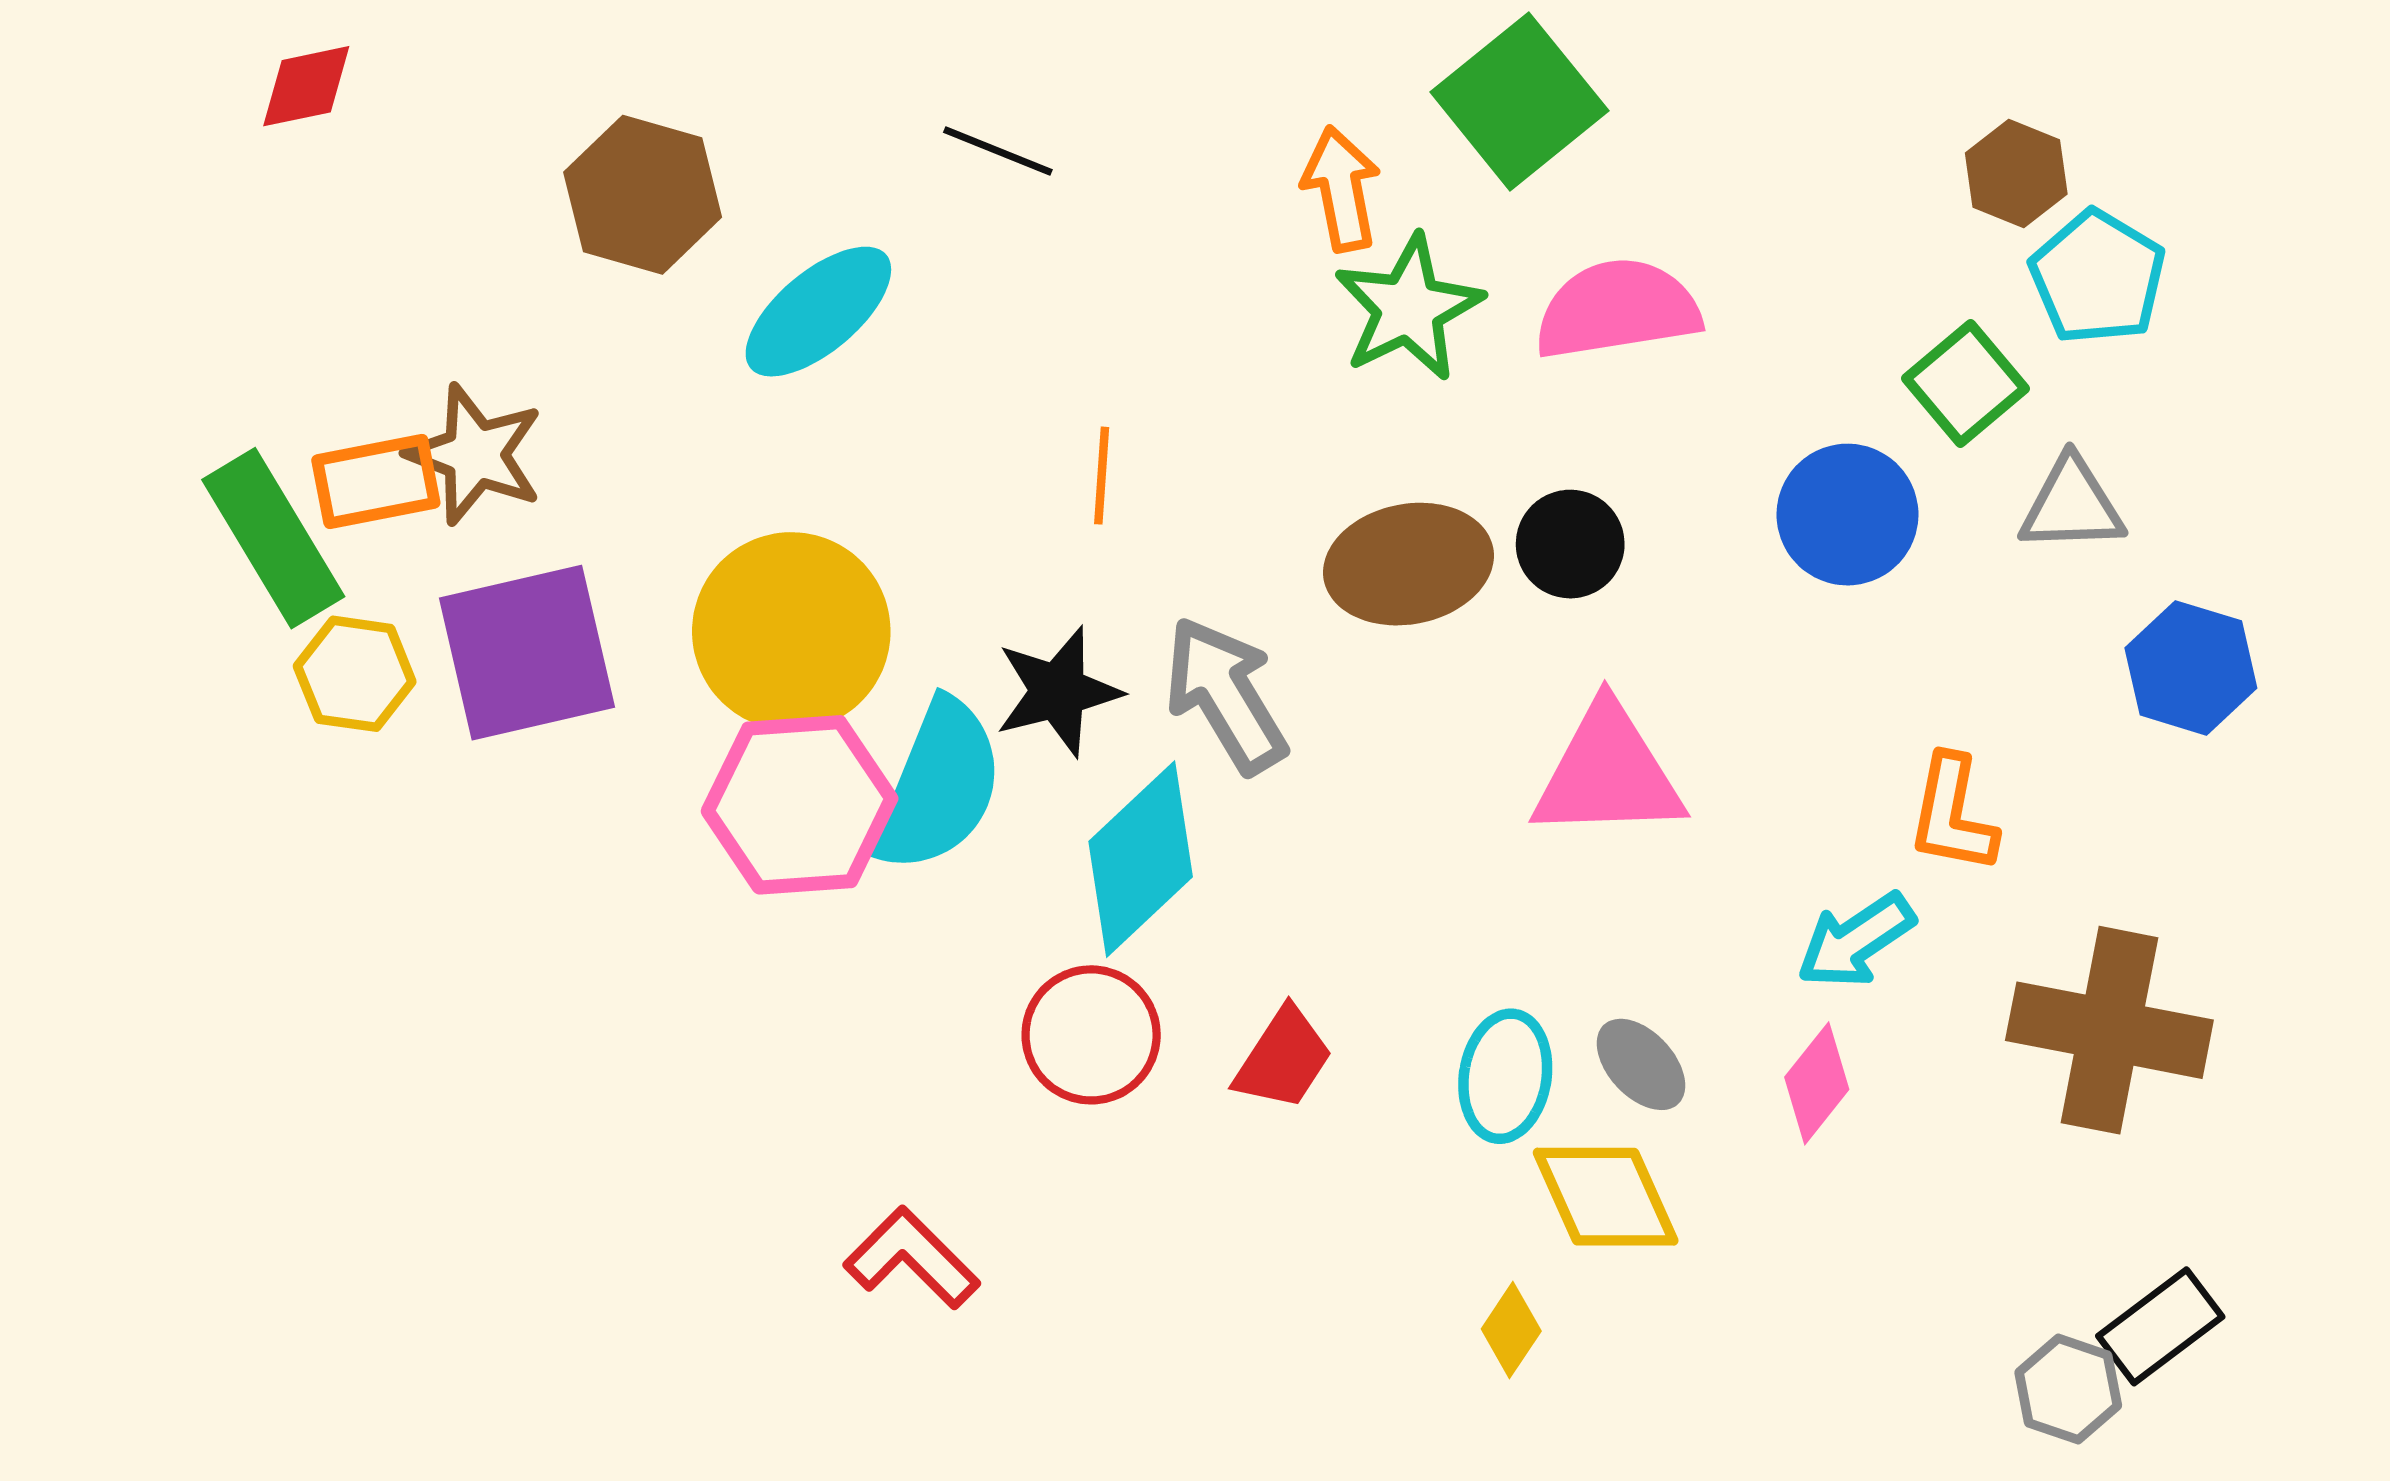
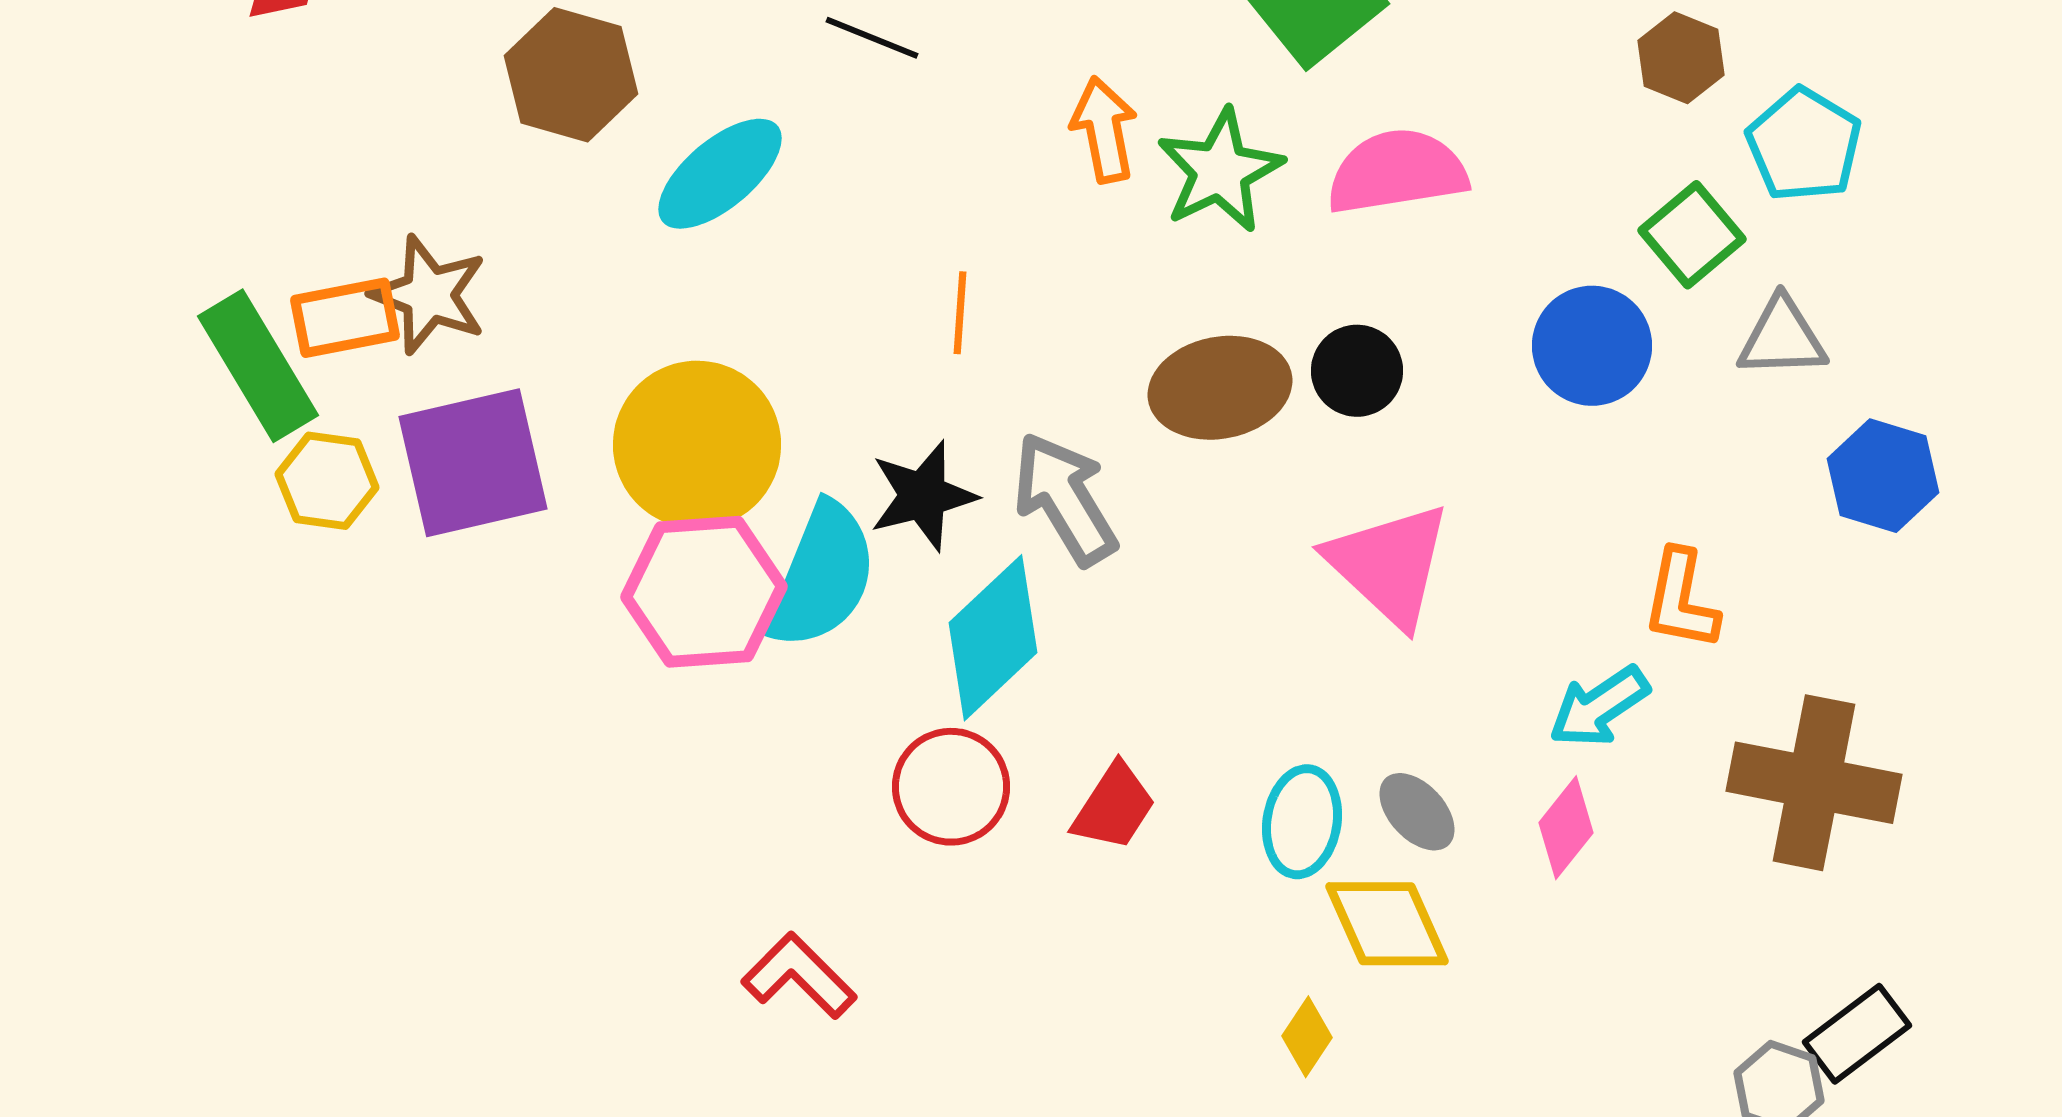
brown hexagon: (2016, 173) -> (1681, 58), moved
orange arrow: (1341, 189) -> (1104, 130), moved
pink triangle: (1608, 773) -> (1389, 565), turned 45

